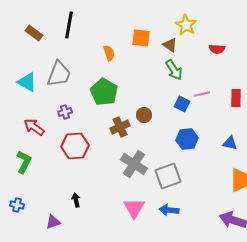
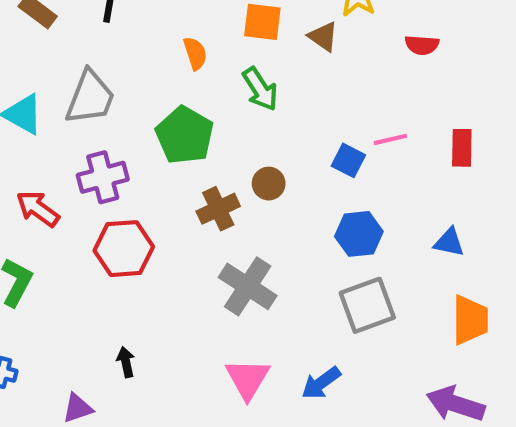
green arrow: (174, 70) -> (260, 89), moved
purple cross: (65, 112) -> (103, 177), size x1.6
gray square: (168, 176) -> (367, 305), moved
blue arrow: (169, 210) -> (321, 383), turned -42

